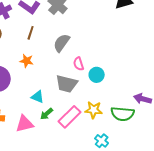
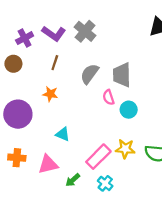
gray trapezoid: (67, 84) -> (122, 75), moved, turned 75
green arrow: (47, 114) -> (73, 180), moved
cyan cross: (102, 141) -> (105, 183), moved

